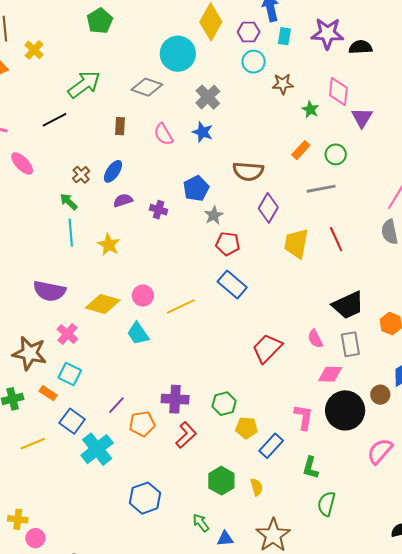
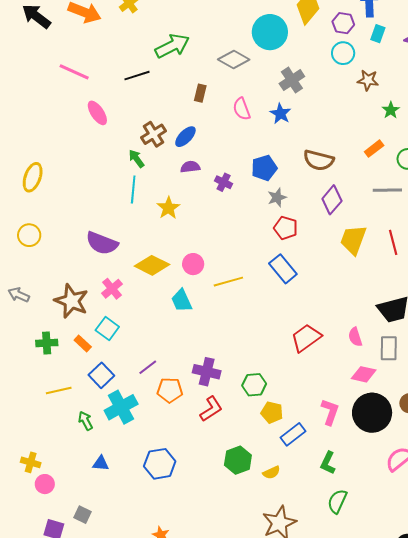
brown cross: (81, 175) -> (154, 134), size x1.4
yellow semicircle: (257, 487) -> (271, 473), turned 72
green arrow: (201, 523) -> (85, 421), moved
blue triangle: (225, 539) -> (101, 463), moved

